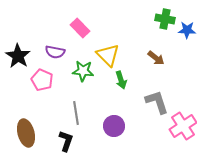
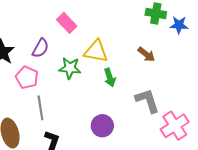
purple semicircle: (55, 52) -> (40, 48), turned -72
yellow triangle: (108, 55) -> (96, 51), turned -35
gray line: (76, 113) -> (40, 108), moved

